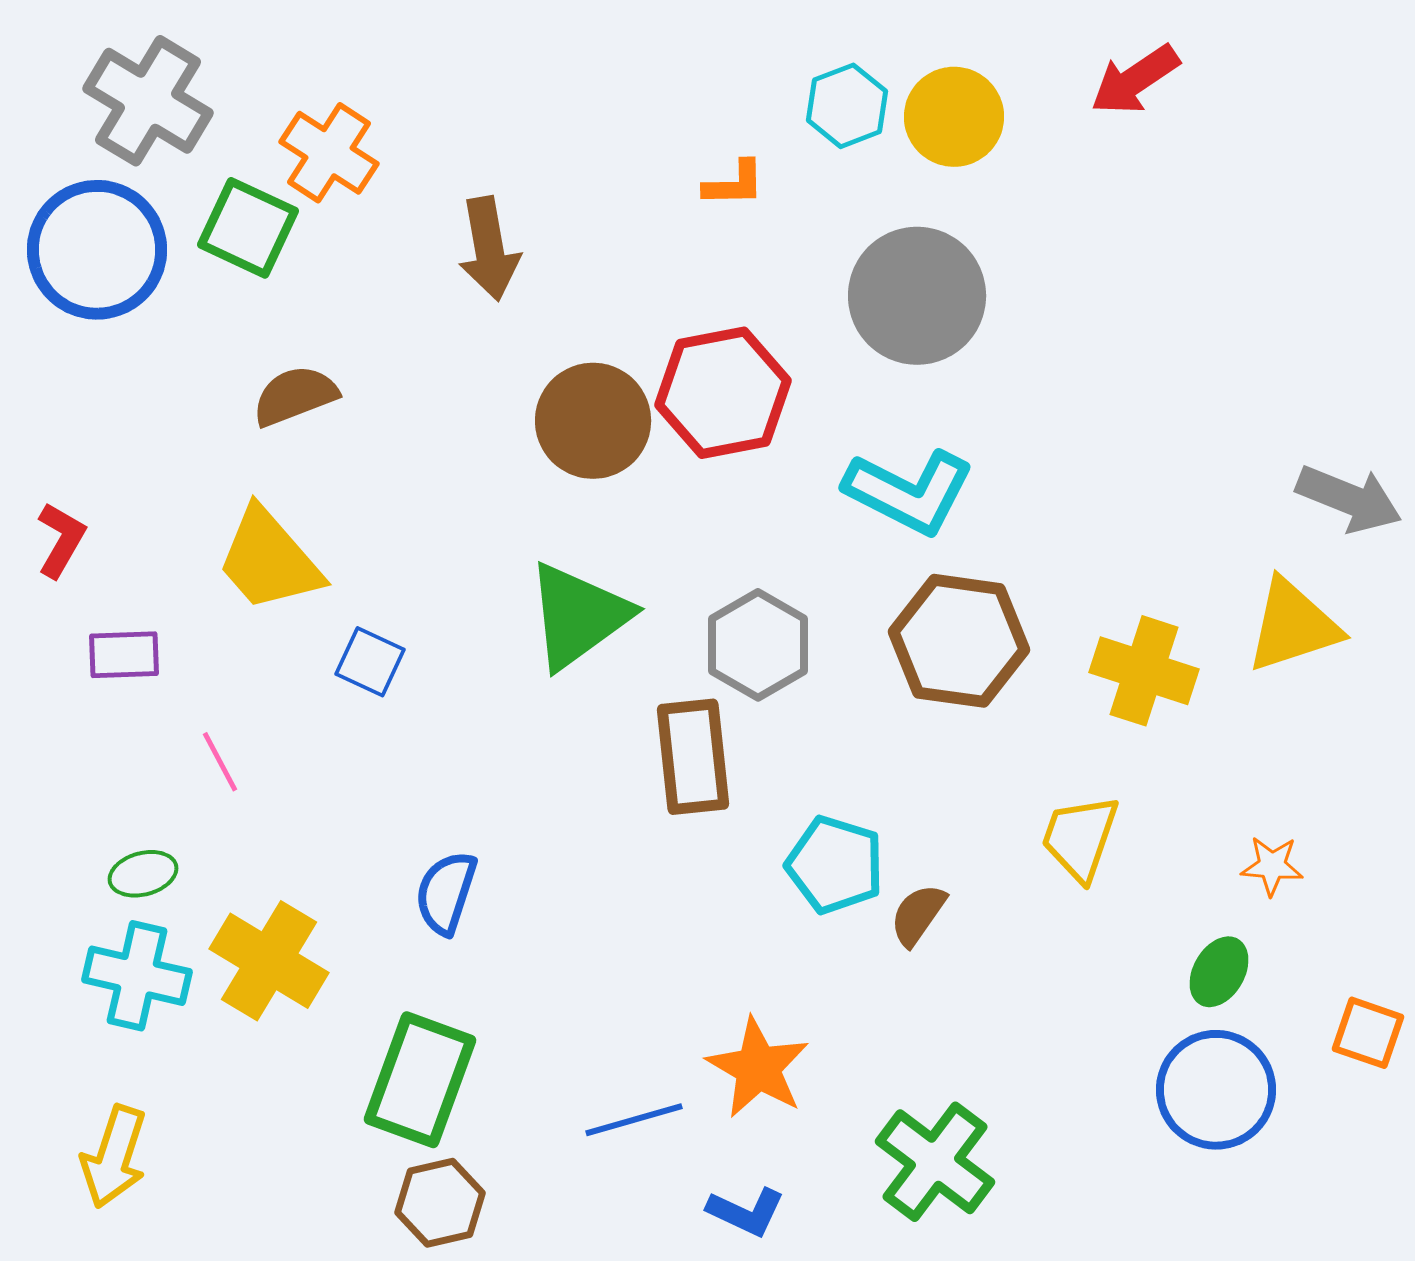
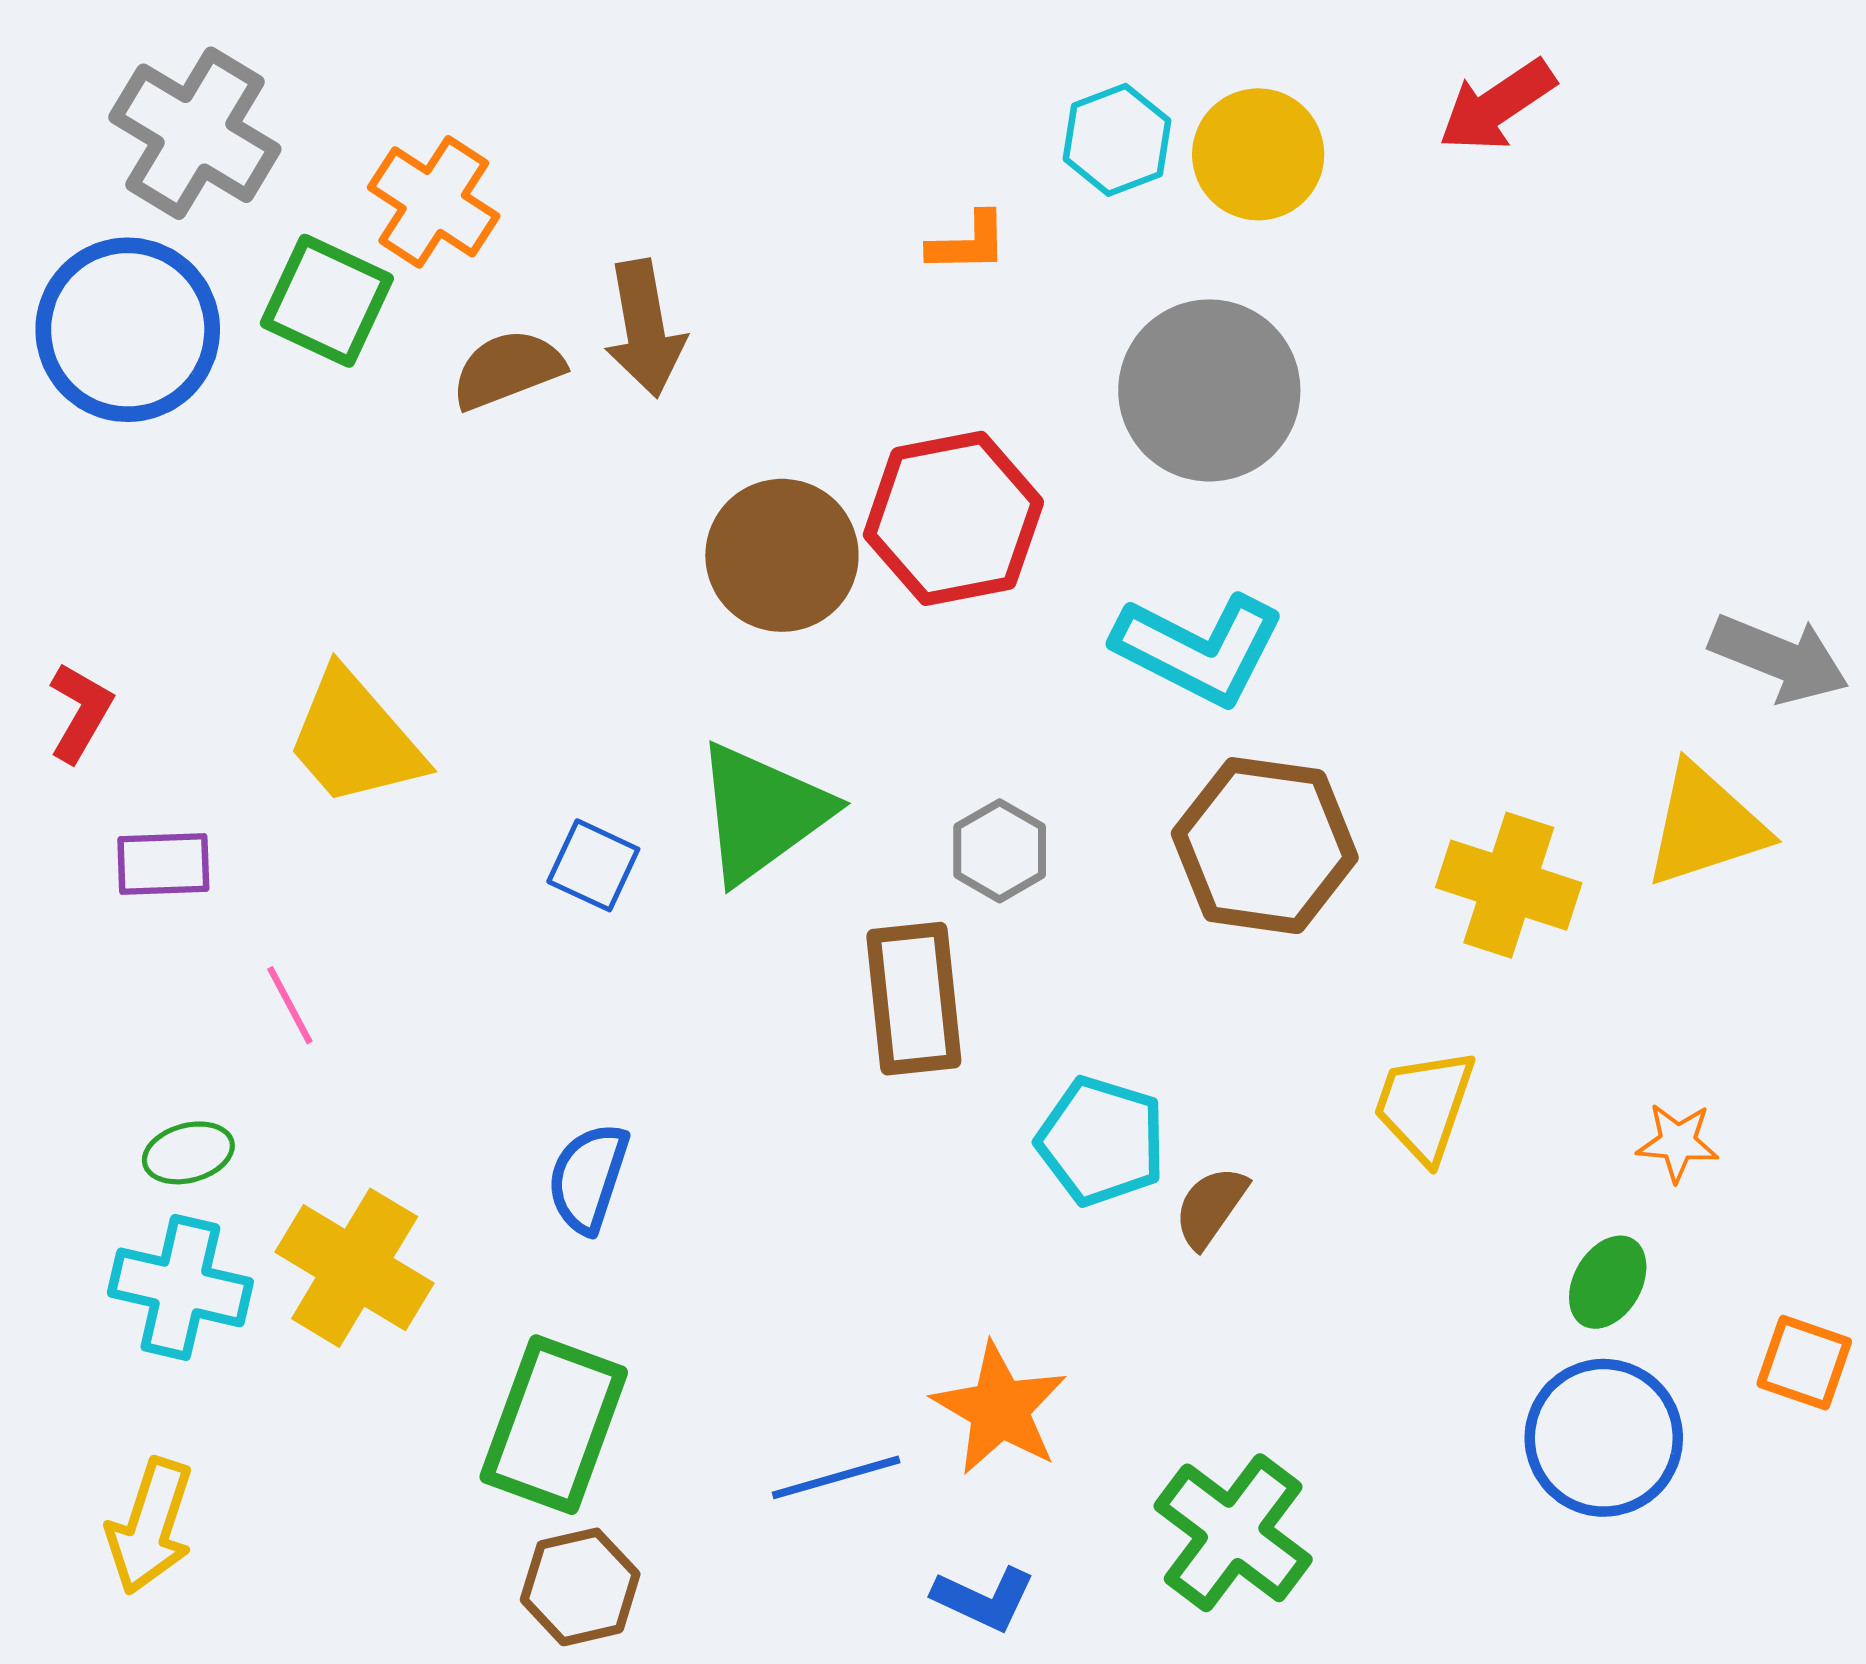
brown semicircle: (295, 396) -> (508, 369), moved
gray hexagon: (758, 645) -> (1000, 851), size x0.7
blue square: (370, 662) -> (593, 865), moved

